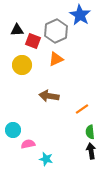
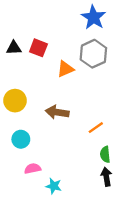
black triangle: (17, 30) -> (14, 48), moved
gray hexagon: (56, 31) -> (93, 54), moved
yellow circle: (22, 65) -> (15, 101), moved
cyan circle: (13, 130) -> (21, 139), moved

